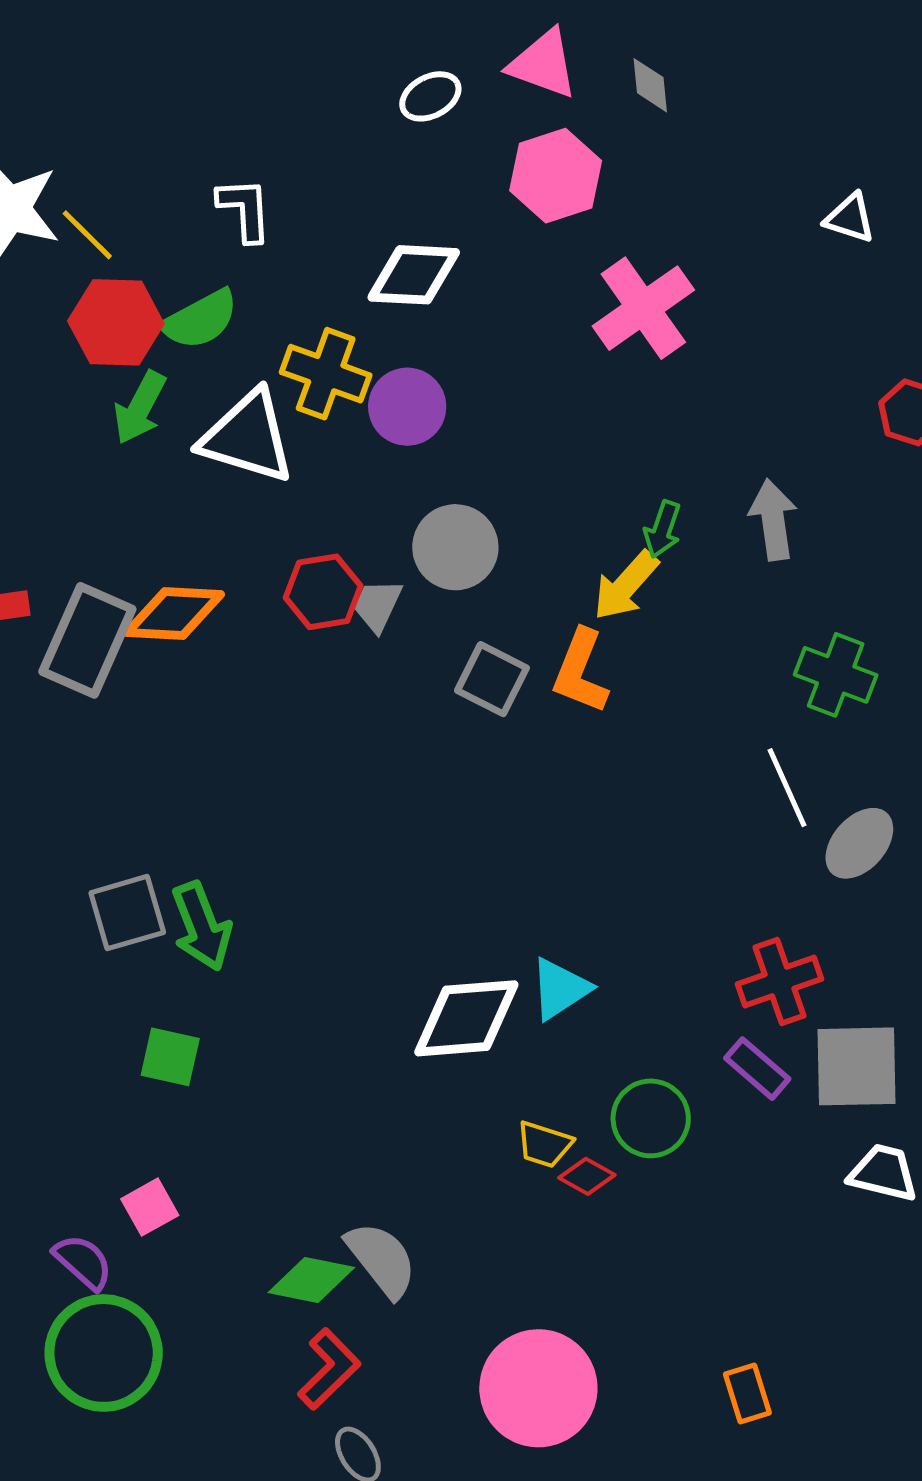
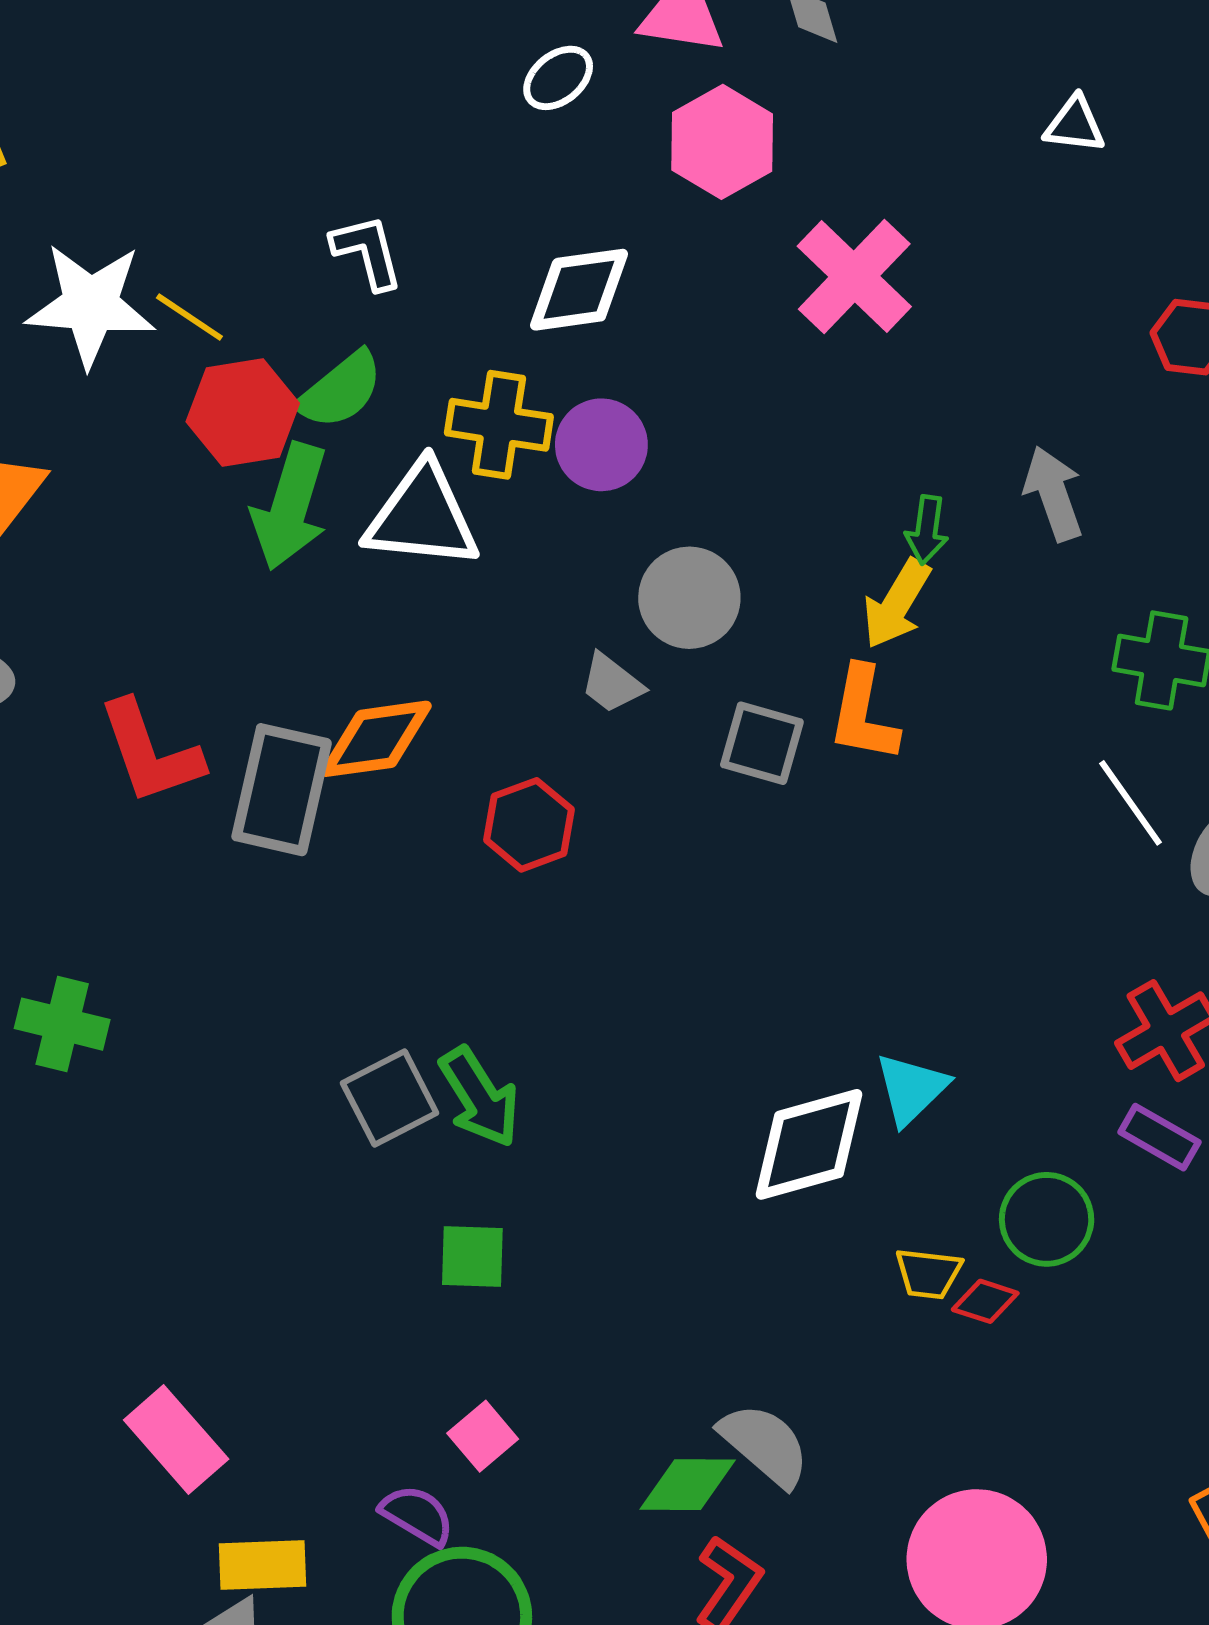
green arrow: (140, 408) -> (290, 507), size x1.4
red hexagon: (323, 592) -> (529, 825), moved
gray trapezoid: (377, 605) -> (612, 683), turned -66

